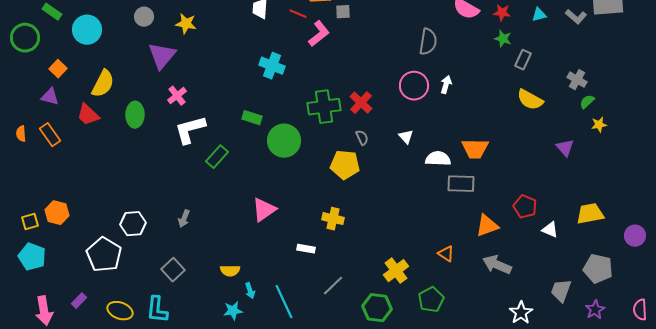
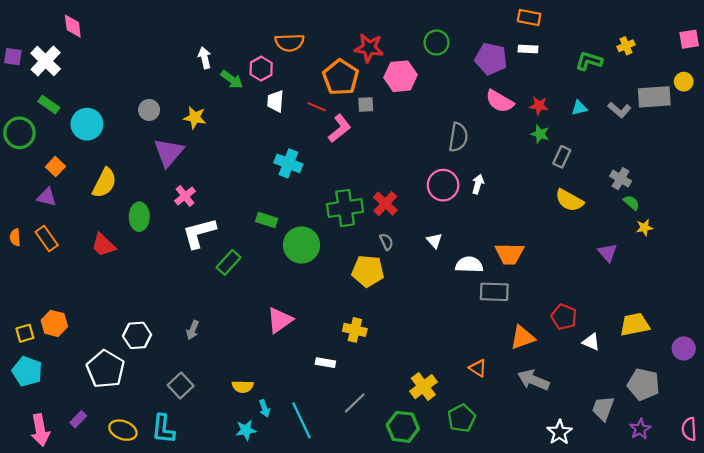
green semicircle: (587, 102) -> (631, 203), turned 84
red trapezoid: (88, 115) -> (103, 245), moved

